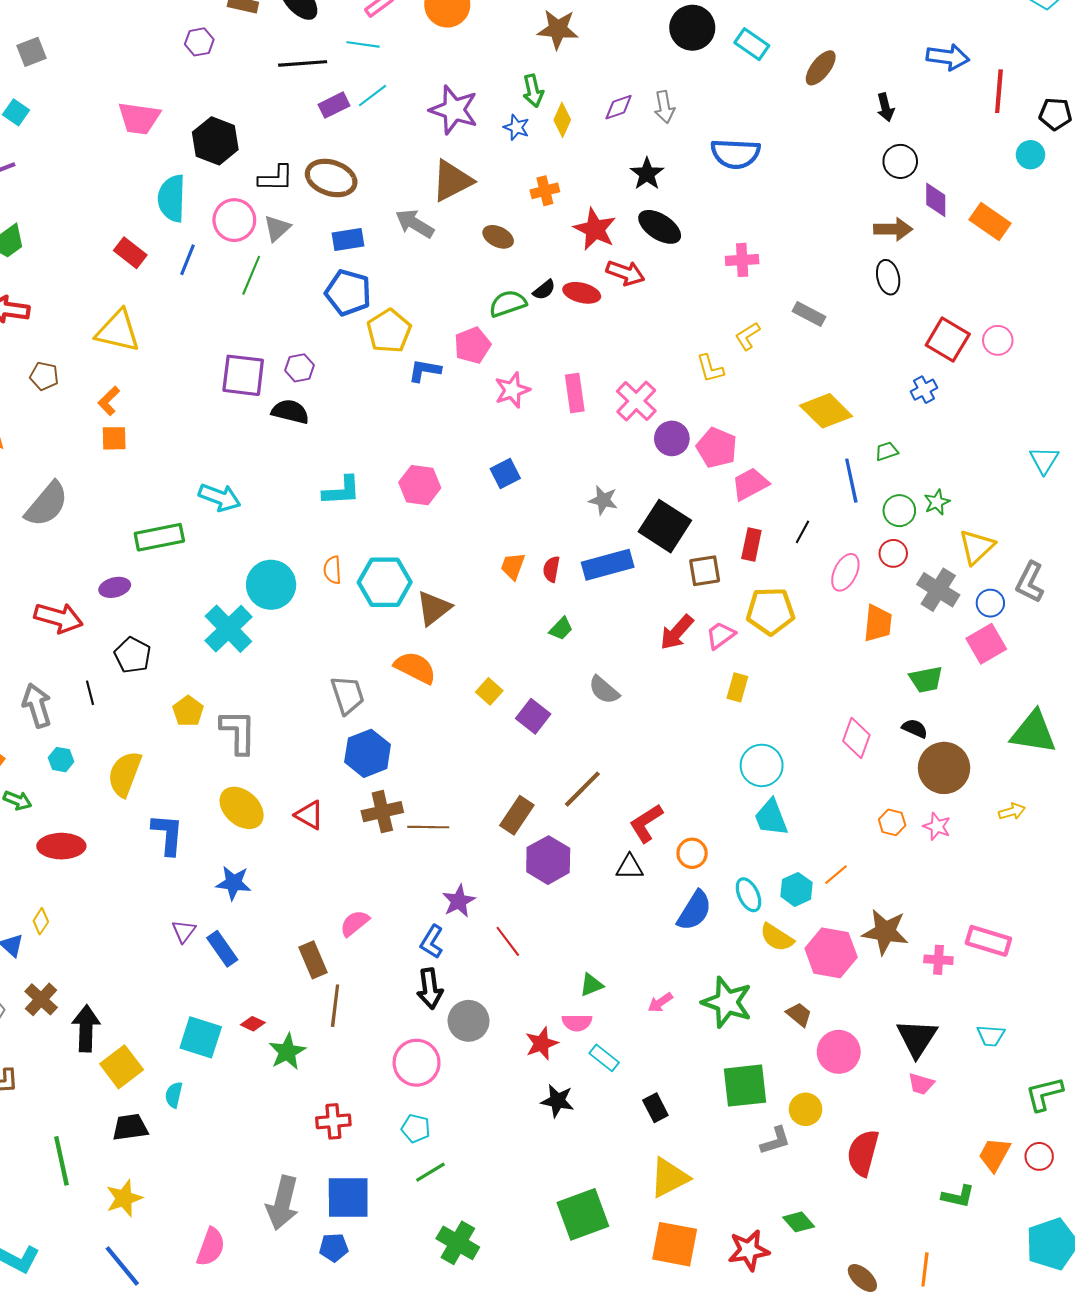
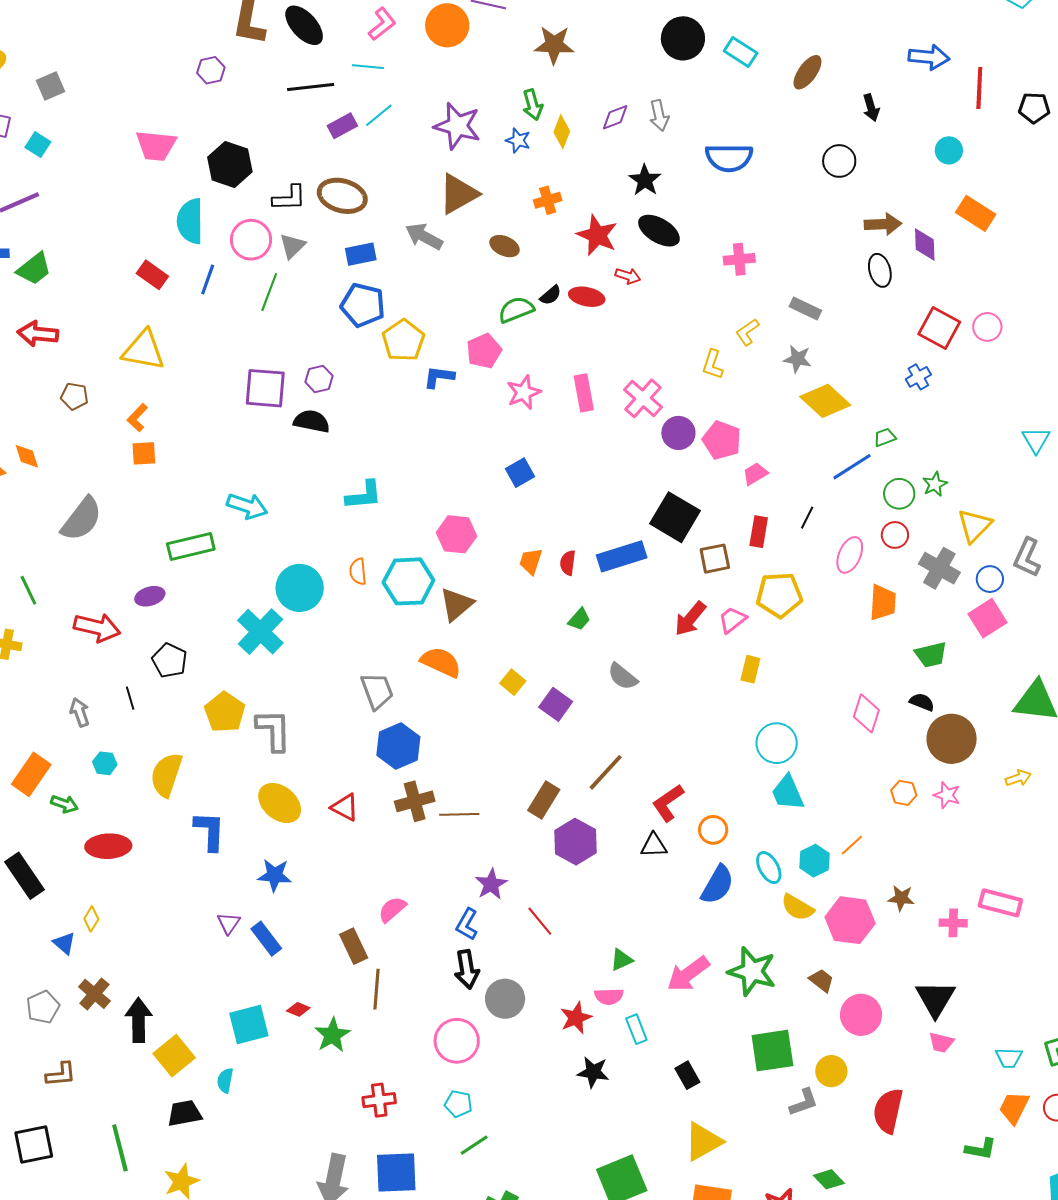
cyan circle: (1030, 155) -> (949, 150), moved
black circle: (900, 161) -> (839, 161), moved
purple diamond: (936, 200) -> (925, 244), moved
red arrow: (625, 273) -> (628, 276), size x0.7
yellow L-shape: (710, 368) -> (713, 364), turned 36
blue line: (851, 481) -> (852, 467), turned 72
pink trapezoid: (750, 484) -> (755, 474), size x0.7
pink hexagon: (420, 485) -> (457, 534), moved
gray star: (603, 500) -> (797, 359), moved
gray arrow: (37, 705) -> (80, 712), size x0.7
yellow pentagon: (188, 711) -> (225, 712), size x1.4
brown star: (885, 932) -> (901, 898), size x0.6
pink arrow: (660, 1002) -> (688, 974), size x1.8
cyan trapezoid: (991, 1036) -> (1009, 1058), moved
cyan square: (201, 1037) -> (249, 1024), turned -30
cyan rectangle: (604, 1058) -> (636, 1029), turned 32

